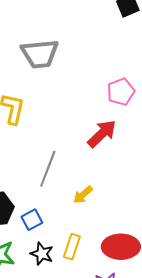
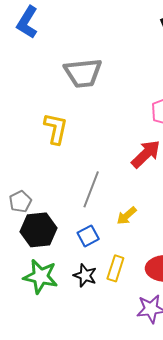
blue square: (32, 220) -> (88, 236), moved

